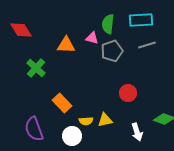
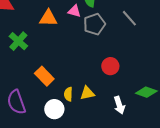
gray line: (147, 45) -> (129, 18), turned 66
yellow semicircle: (86, 121) -> (68, 94), turned 96

